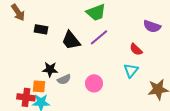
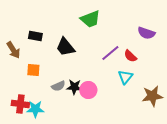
brown arrow: (18, 12) -> (13, 50), moved
purple line: (99, 37) -> (110, 53), moved
black star: (50, 69) -> (74, 87), moved
orange square: (39, 86) -> (33, 70), moved

